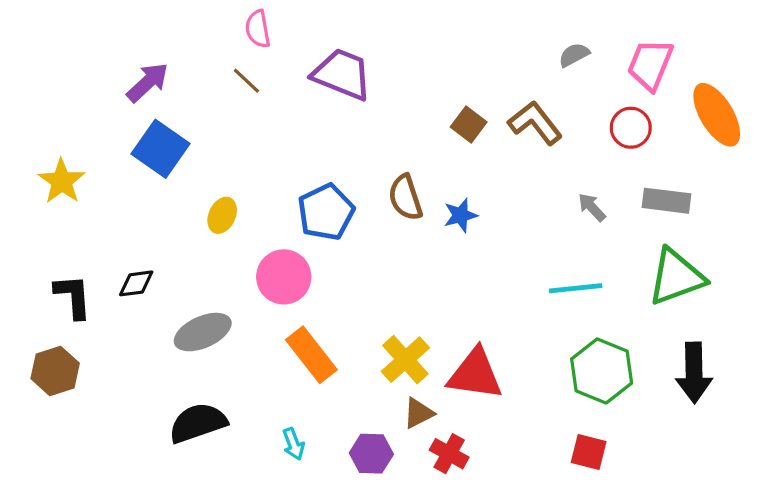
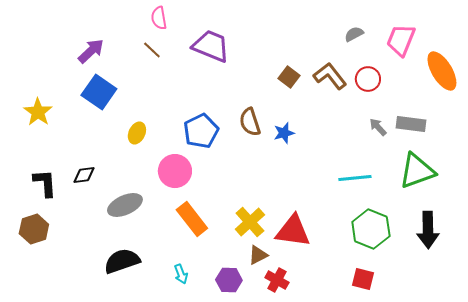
red circle: (631, 128) -> (368, 79), moved
gray arrow: (592, 207) -> (378, 127), moved

